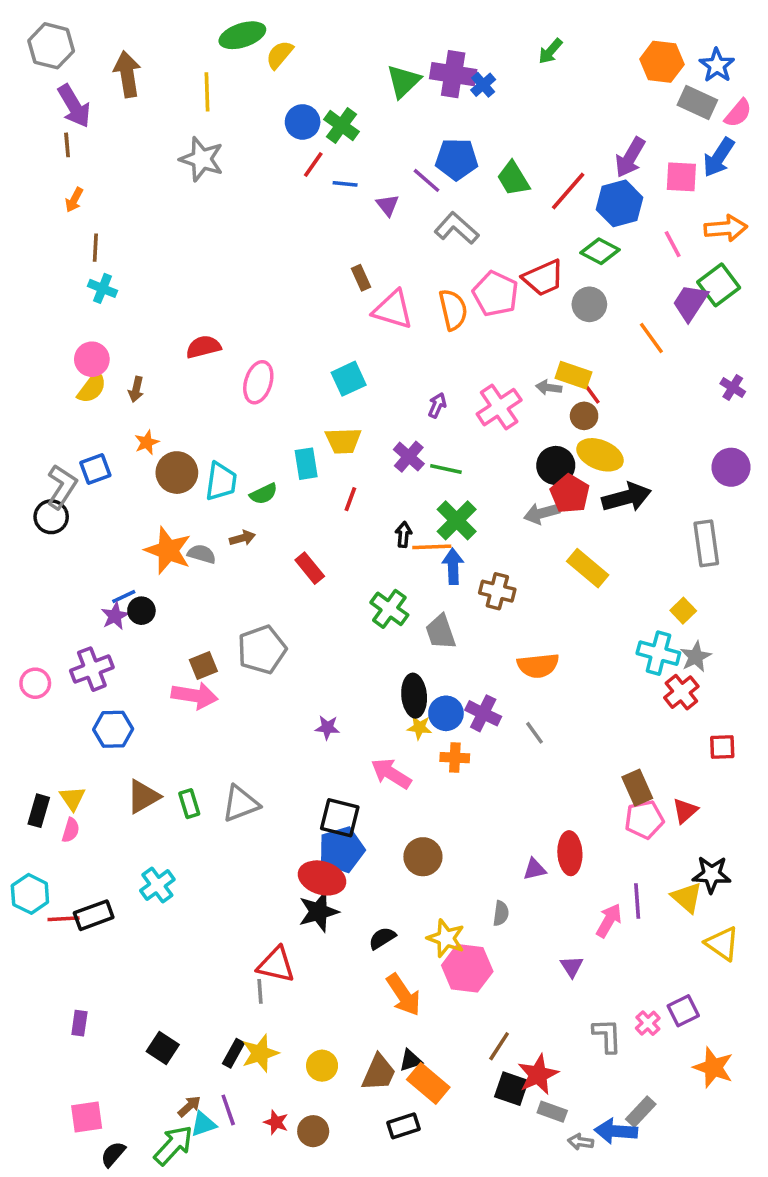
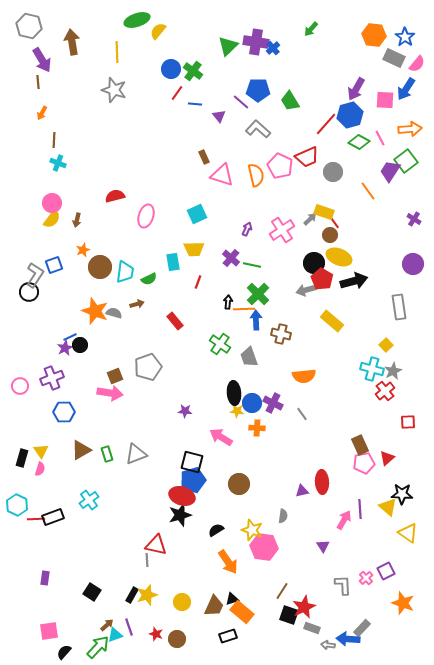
red line: (568, 191) -> (326, 124), moved
green diamond: (600, 251) -> (359, 142), moved
gray arrow: (549, 388) -> (310, 219), turned 128

